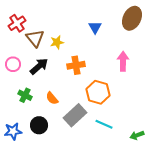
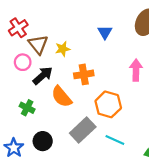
pink circle: (13, 64) -> (23, 62), moved
orange semicircle: (52, 98) -> (62, 97), moved, size x1.5
blue star: (13, 131) -> (14, 148), turned -30

